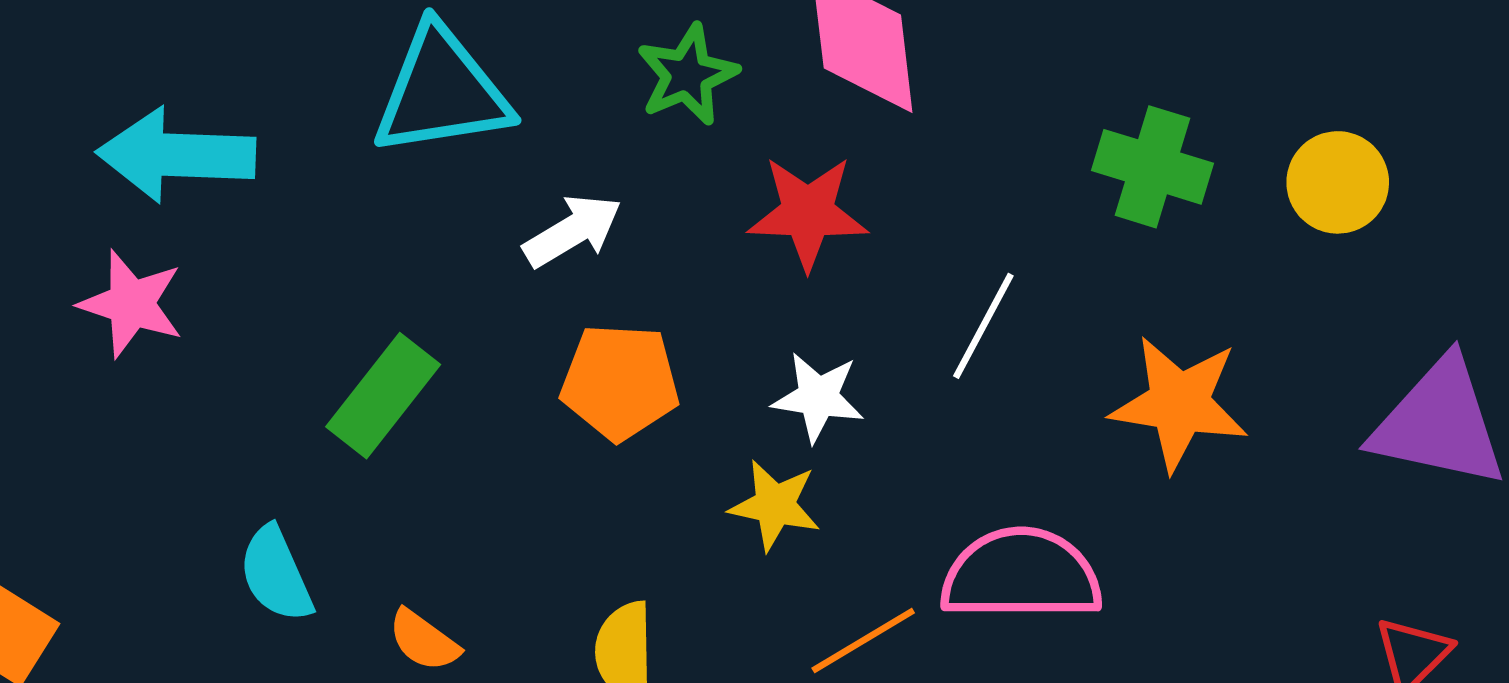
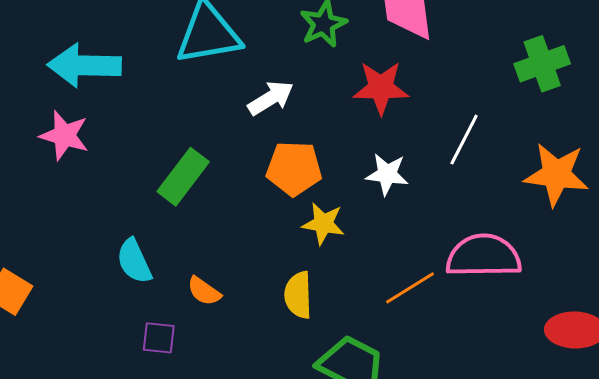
green cross: (1153, 167) -> (542, 64), turned -36
yellow star: (775, 505) -> (323, 224), moved

